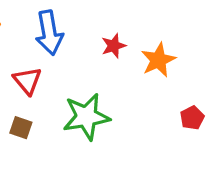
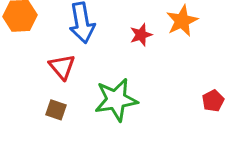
orange star: (158, 60) -> (182, 21), moved

